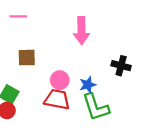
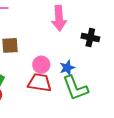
black cross: (121, 66) -> (90, 37), moved

